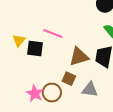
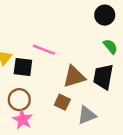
gray triangle: (90, 90) -> (87, 115), turned -30
brown circle: (52, 93) -> (19, 100), moved

